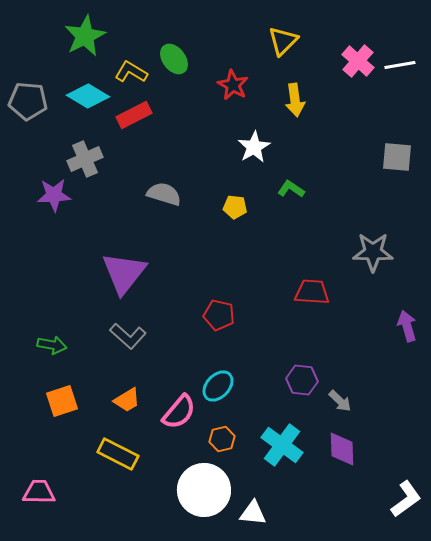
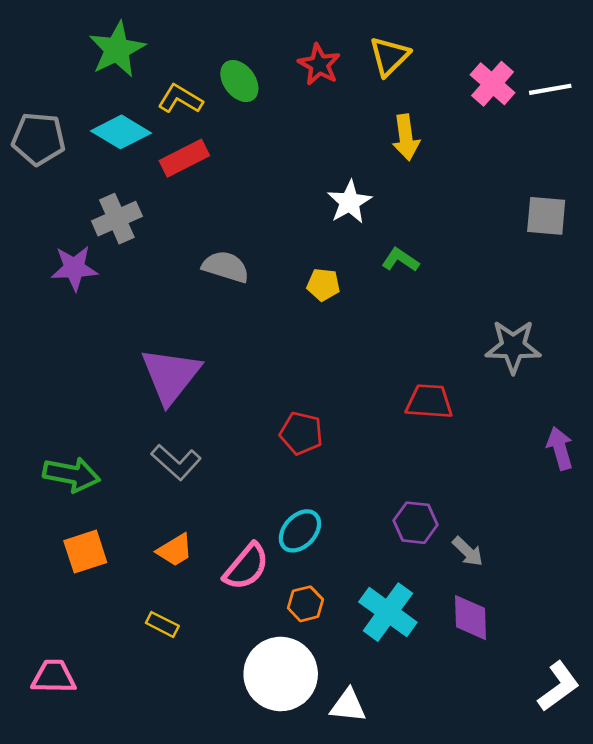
red star: (233, 85) -> (319, 65), moved
green arrow: (52, 345) -> (72, 474), size x1.4
yellow rectangle: (118, 454) -> (162, 624), size x0.6

